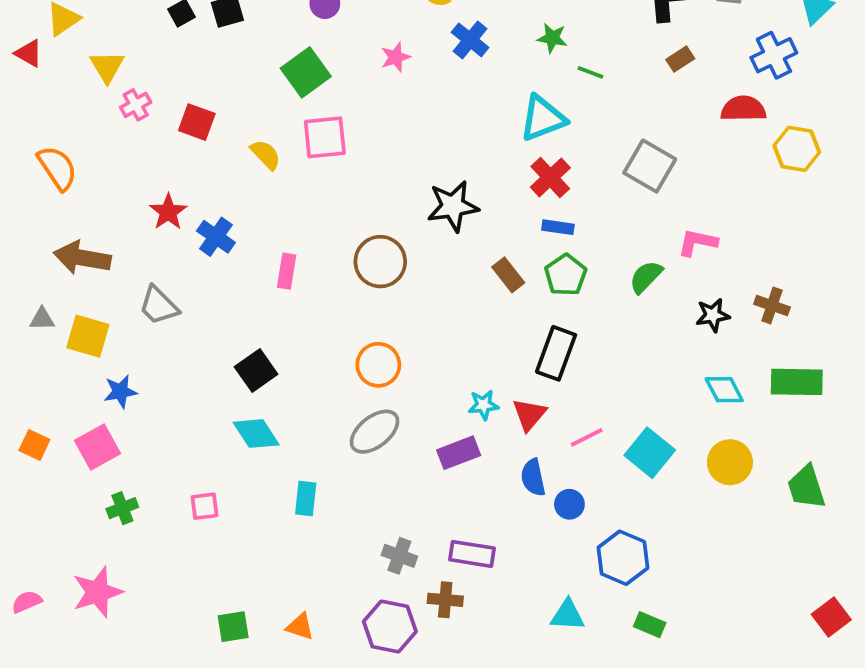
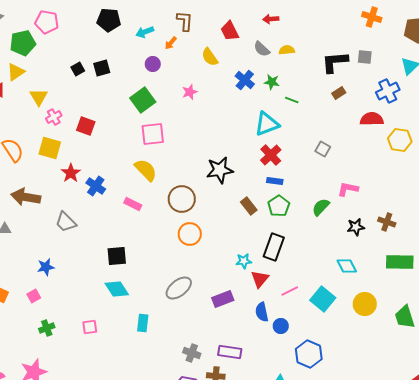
blue cross: (470, 40) -> (245, 80), moved
yellow semicircle: (266, 155) -> (146, 170), moved, size x1.4
gray square: (650, 166) -> (323, 149), size x0.6
pink rectangle: (287, 271) -> (133, 204), turned -72
yellow square: (88, 336) -> (50, 148), moved
orange circle: (378, 365) -> (190, 234), moved
black square: (256, 370) -> (117, 256), turned 30
cyan diamond: (724, 390) -> (347, 266), moved
cyan star: (483, 405) -> (244, 261), moved
pink square: (97, 447) -> (34, 296), size x0.6

